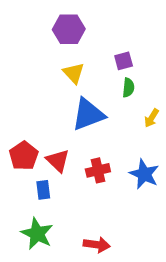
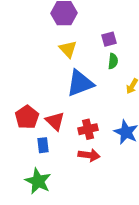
red arrow: (97, 245) -> (89, 155), moved

